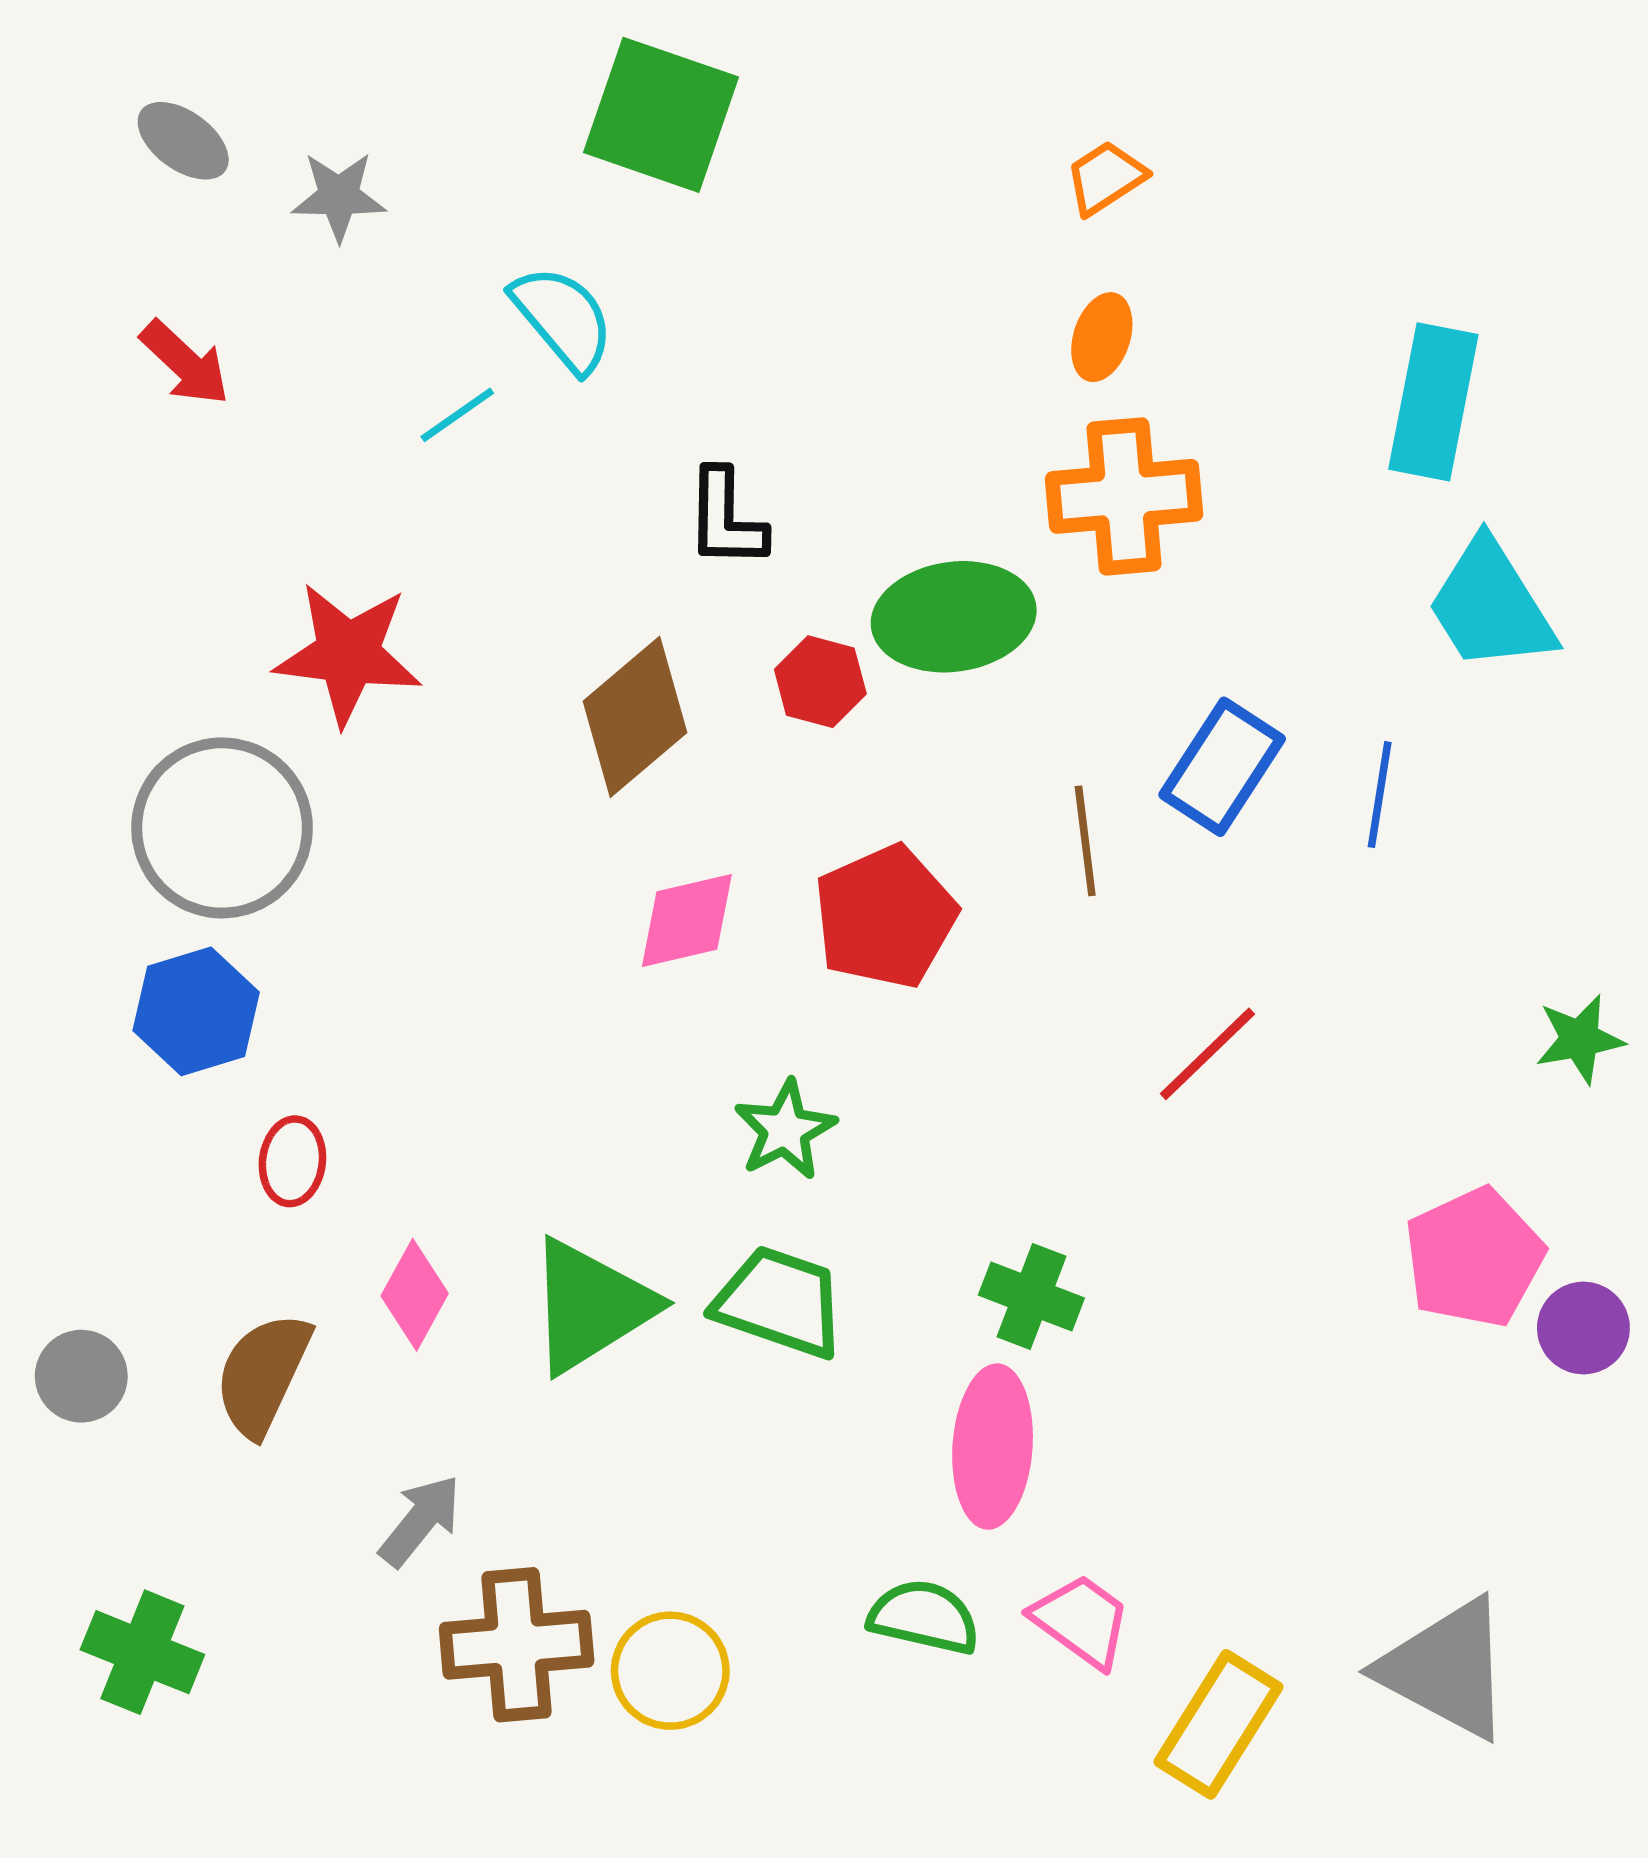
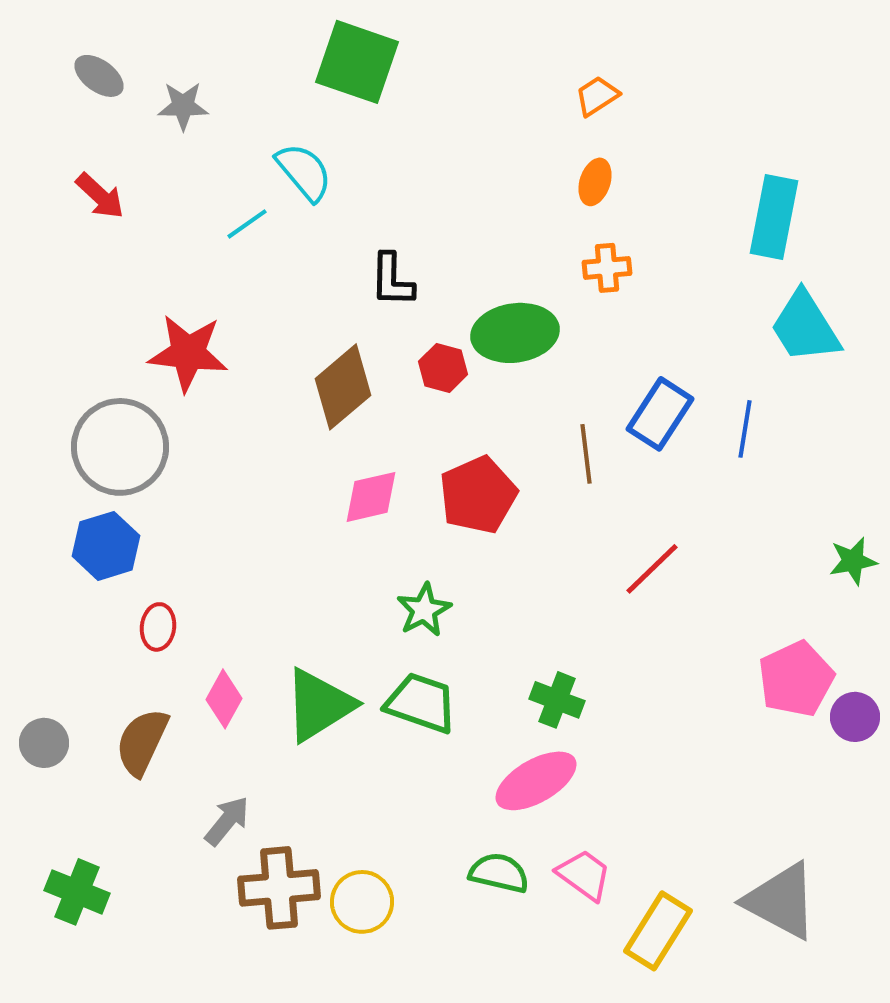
orange cross: (1124, 496) -> (607, 268), size x0.6
pink ellipse: (993, 1447) -> (536, 781), turned 56

